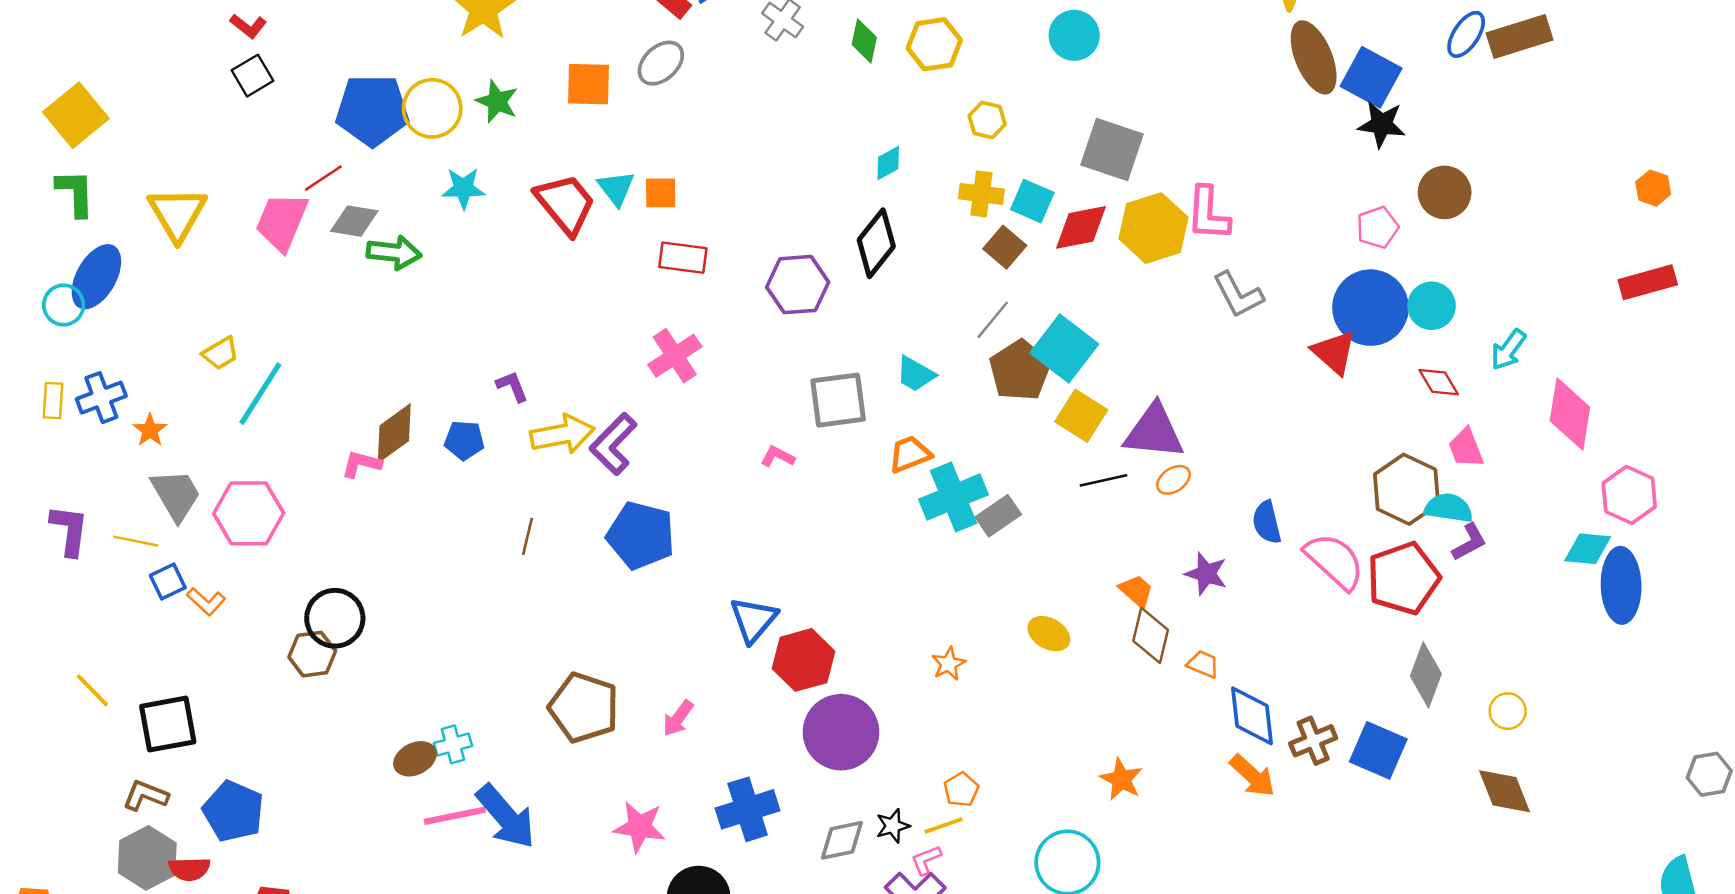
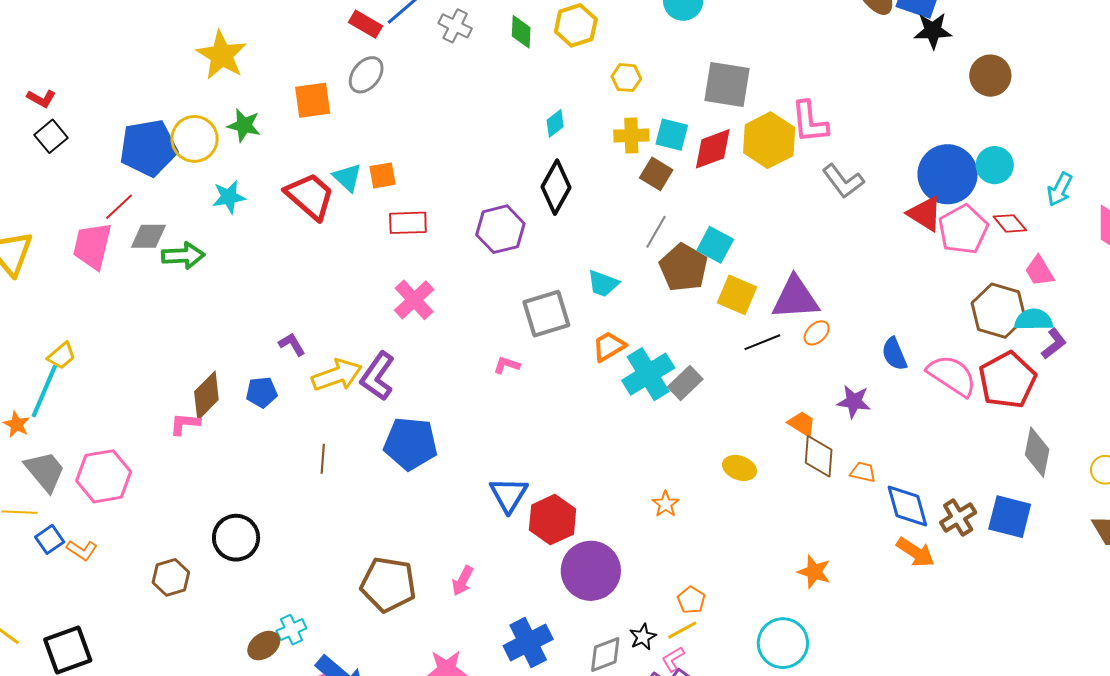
pink pentagon: (1377, 227) -> (963, 229), moved, size x1.5
cyan square: (1064, 348) -> (715, 245), size x0.7
cyan line: (260, 394) -> (44, 391), moved
black circle: (335, 618) -> (236, 538), moved

